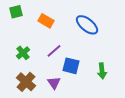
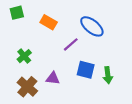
purple line: (54, 51) -> (71, 44), moved
blue square: (71, 66) -> (86, 70), moved
purple triangle: (54, 83) -> (53, 78), moved, turned -48

